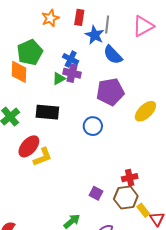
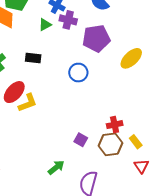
purple cross: (72, 73) -> (68, 20), moved
black rectangle: (47, 112) -> (33, 58), size x0.7
yellow rectangle: (143, 210) -> (136, 142), moved

